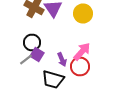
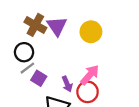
black circle: (32, 42) -> (24, 52), moved
gray line: (26, 60) -> (27, 68), moved

